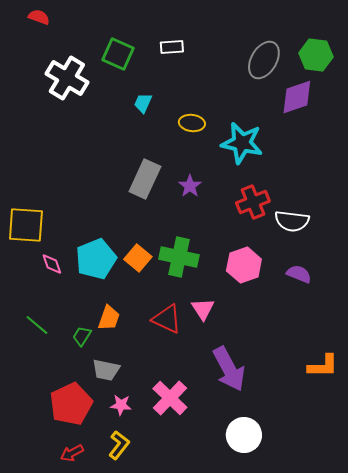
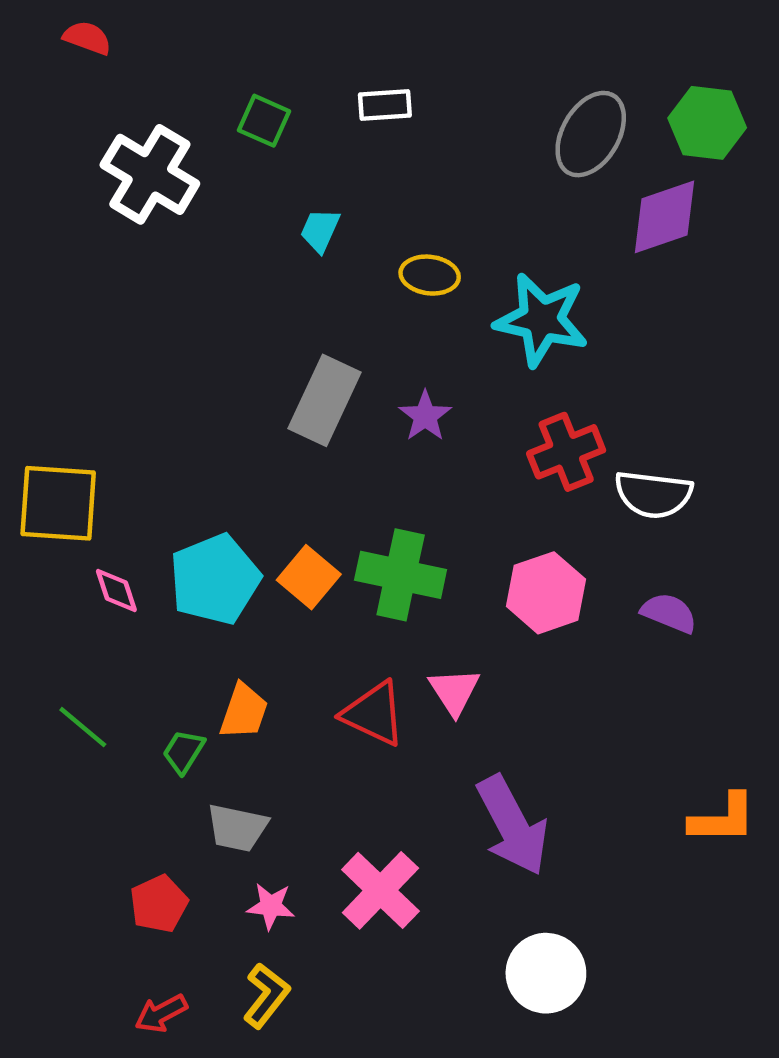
green square: (118, 54) -> (264, 121), size x0.7
red pentagon: (71, 404) -> (159, 904), size x0.6

